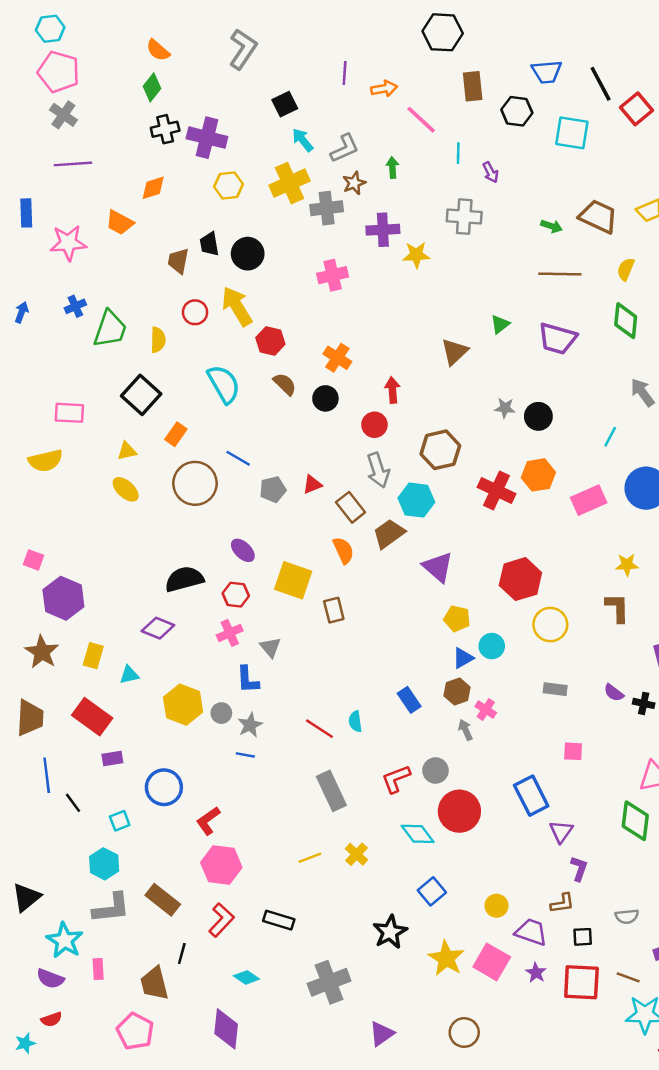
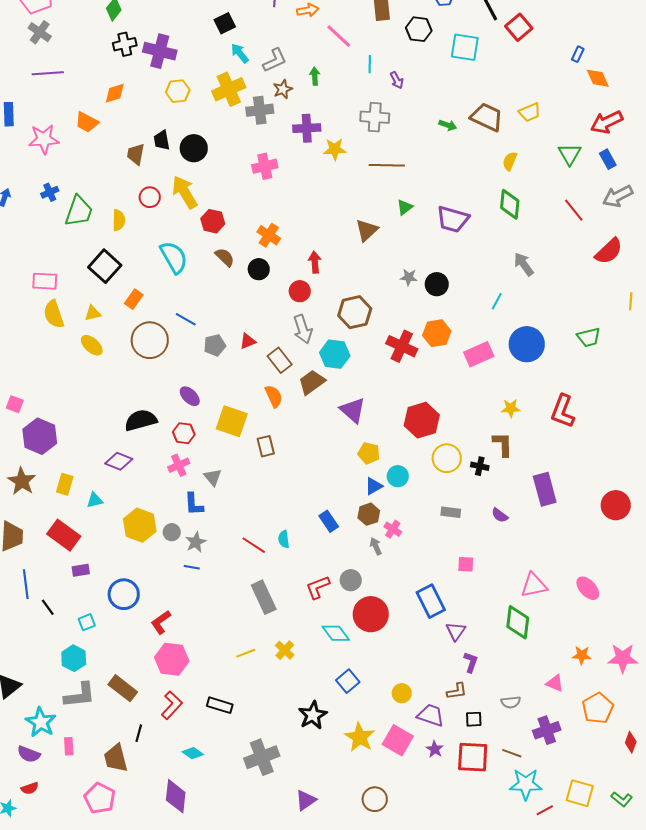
brown line: (560, 274) -> (387, 165), moved
yellow semicircle: (45, 461) -> (54, 314), moved, turned 84
black cross: (644, 703) -> (480, 466), moved

